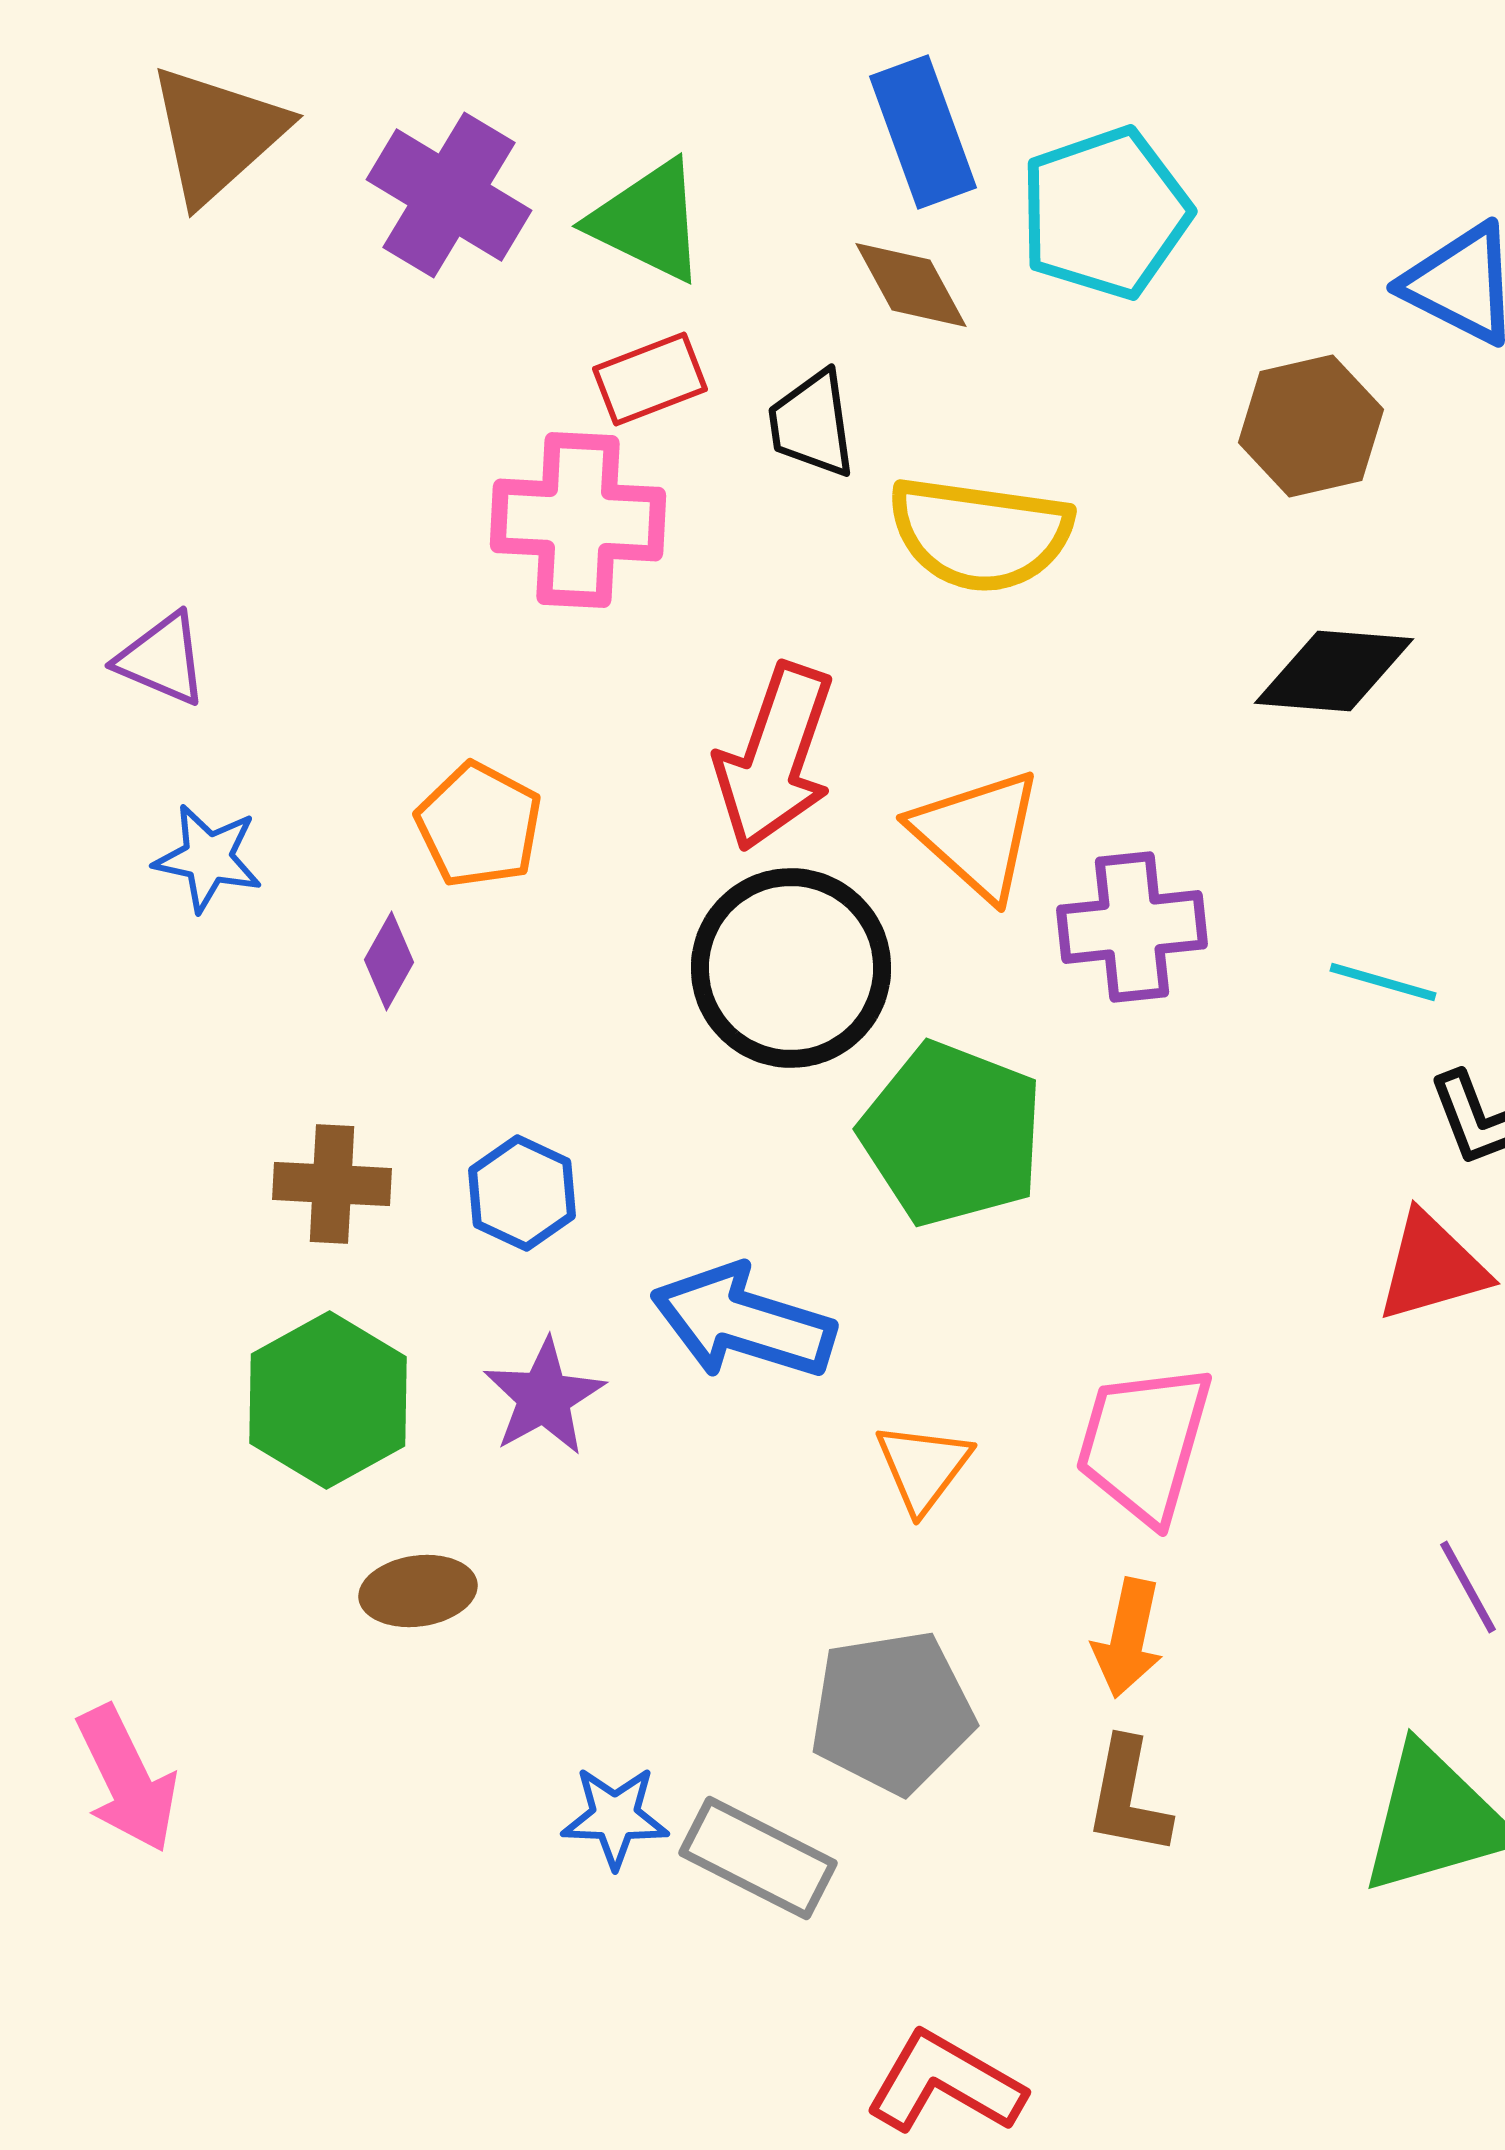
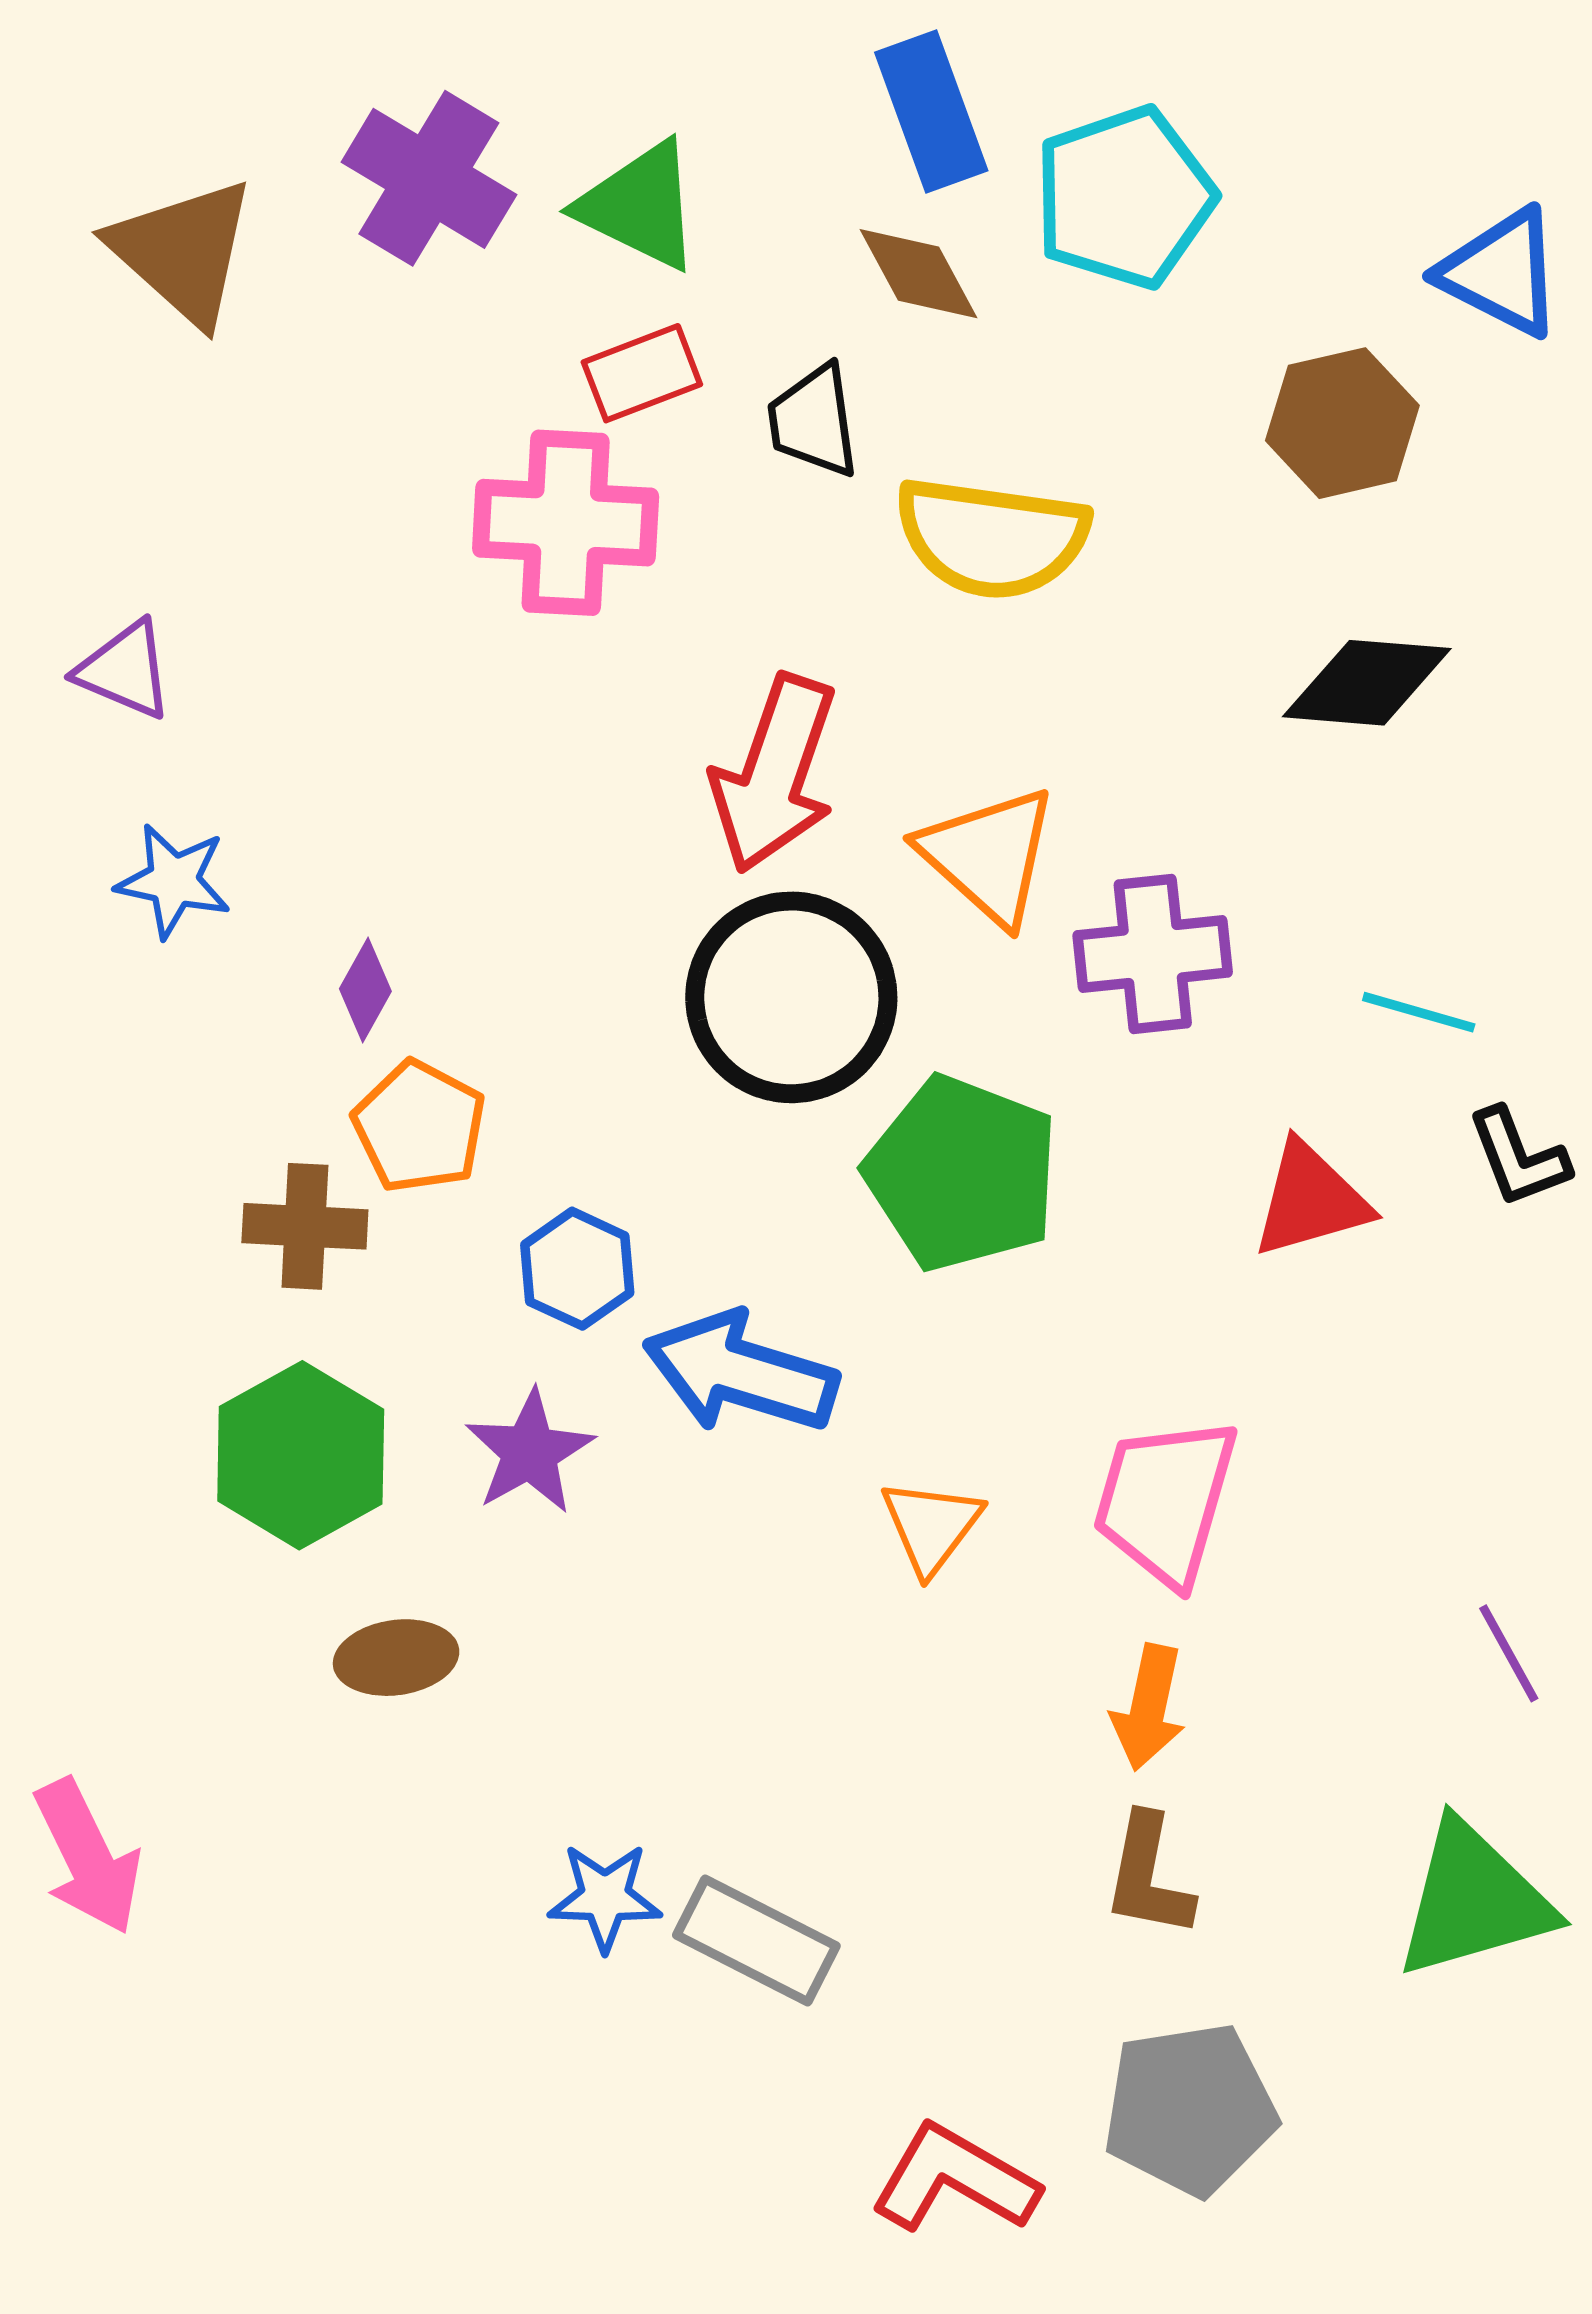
brown triangle: (217, 134) -> (183, 251), moved, turned -36
orange pentagon: (479, 825) -> (419, 1127), moved
blue hexagon: (522, 1193) -> (577, 1269), moved
red triangle: (1432, 1267) -> (1311, 1200), moved
gray pentagon: (892, 1712) -> (1190, 2109), moved

